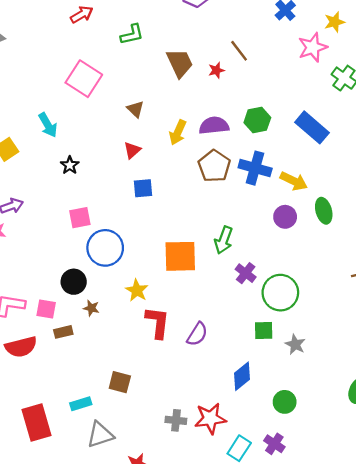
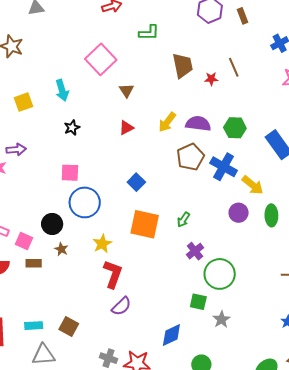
brown triangle: (135, 109) -> (126, 90), moved
blue square: (143, 188) -> (136, 182), moved, turned 36
green arrow: (224, 240) -> (183, 220), size x0.7
purple semicircle: (197, 334) -> (121, 306), moved
brown square: (120, 382) -> (69, 326), moved

